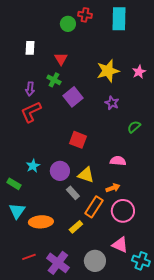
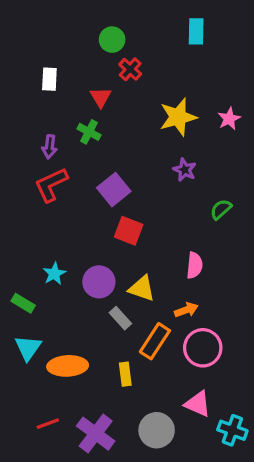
red cross: (85, 15) -> (130, 69), moved, turned 32
cyan rectangle: (119, 19) -> (196, 31), size x0.7
purple square: (73, 97) -> (114, 190), moved
pink semicircle: (118, 161) -> (194, 265), turned 91
yellow rectangle: (76, 227) -> (125, 374), turned -56

